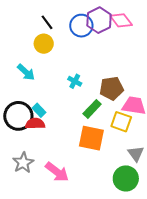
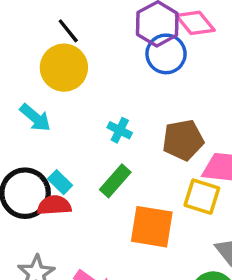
blue circle: (81, 26) -> (166, 54), moved
yellow circle: (44, 44) -> (64, 68), size x1.4
green rectangle: (92, 109) -> (115, 181), moved

